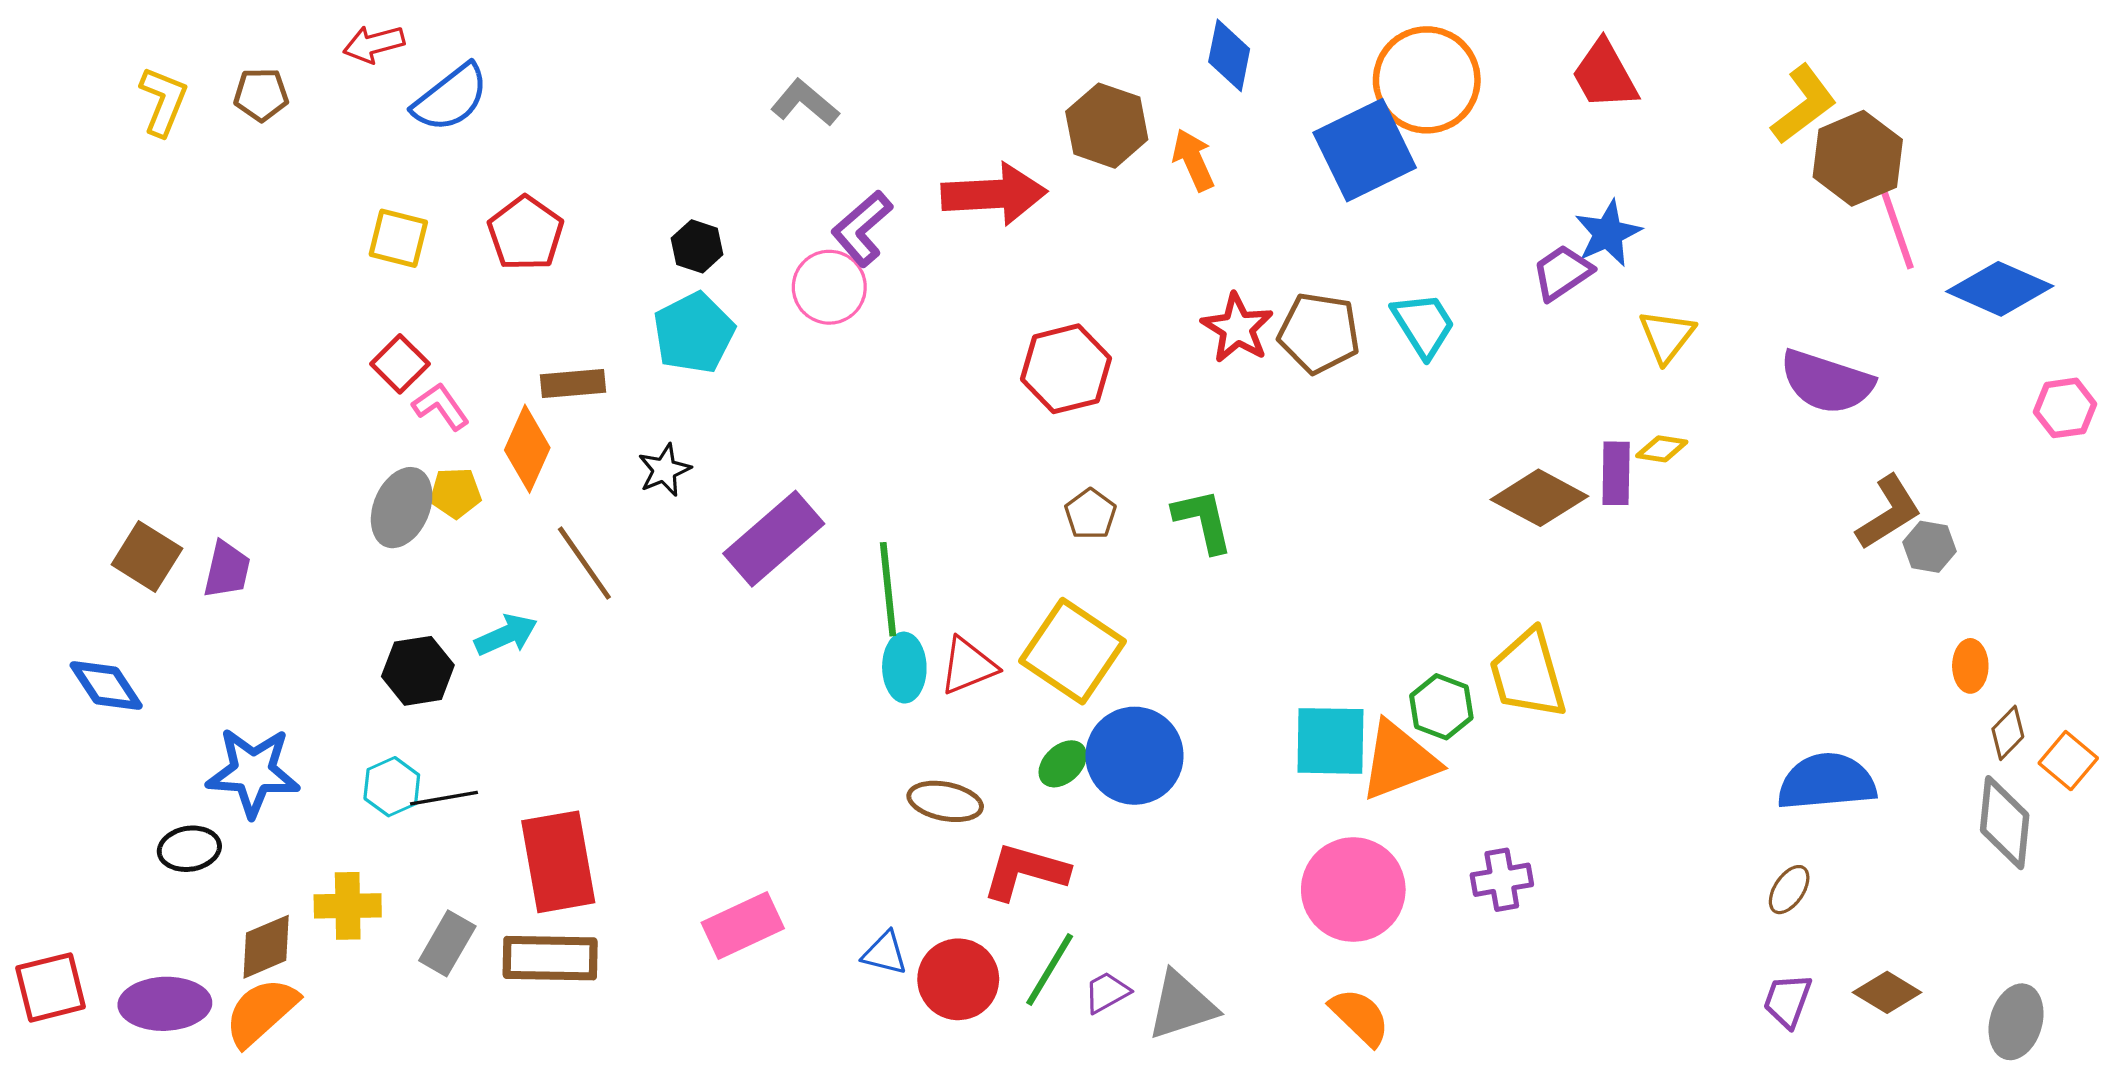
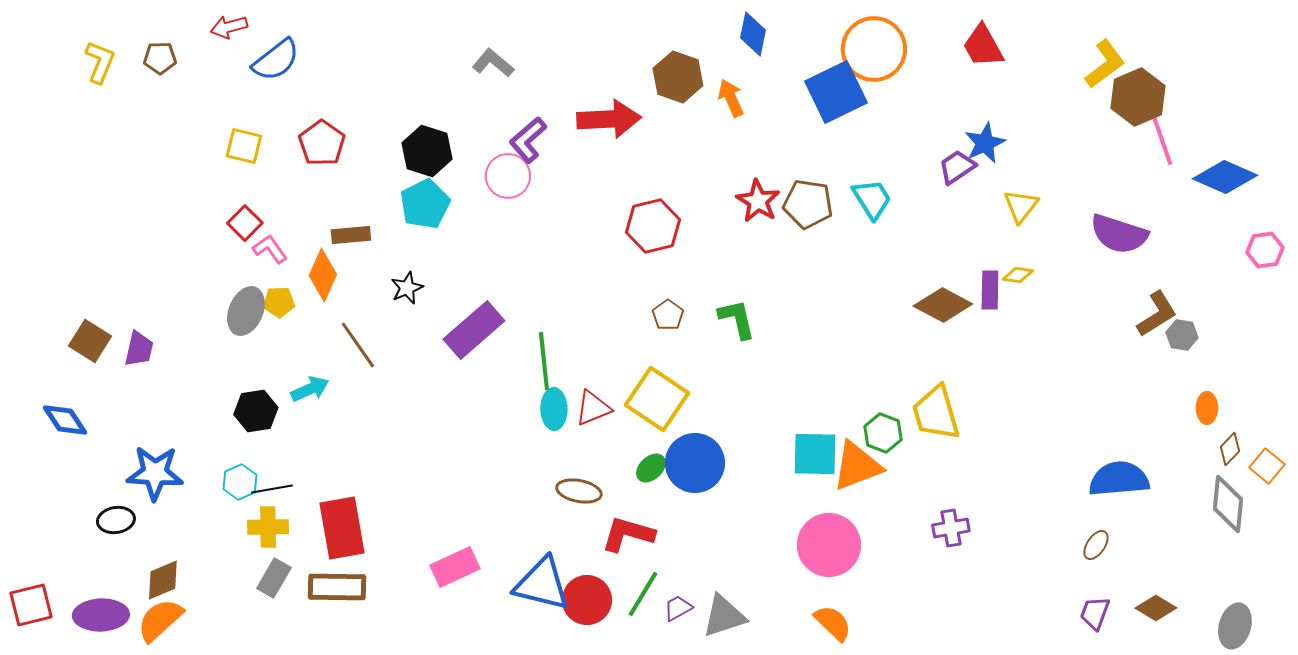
black hexagon: (697, 246) -> (427, 151), size x1.6
purple cross: (1502, 880) -> (951, 528), moved
yellow cross: (348, 906) -> (268, 527), moved
blue triangle: (885, 953) -> (542, 584), size x2.0

